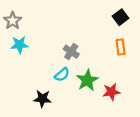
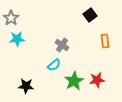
black square: (121, 17) -> (90, 15), moved
green star: (87, 80) -> (74, 81), moved
black star: (42, 99) -> (26, 86), moved

